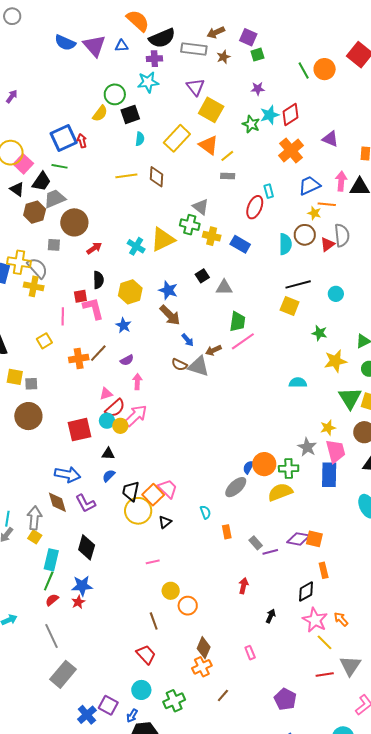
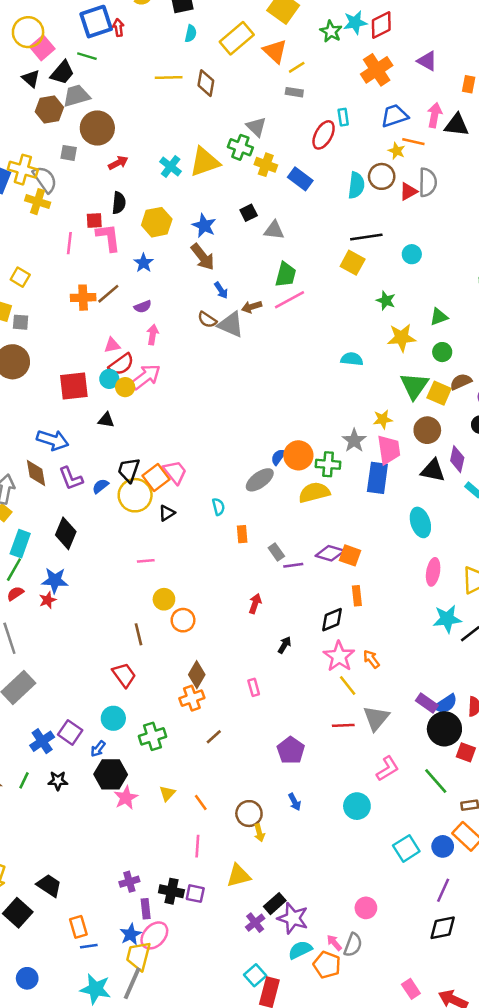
yellow square: (44, 341) -> (20, 277), moved, turned -35
blue semicircle: (109, 476) -> (100, 486), moved

